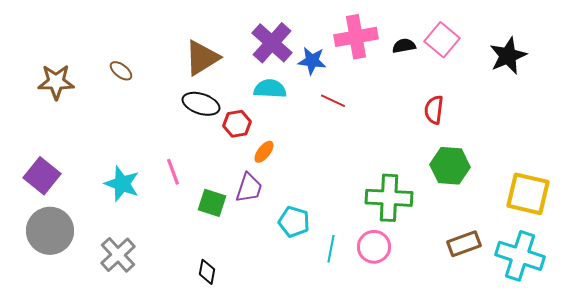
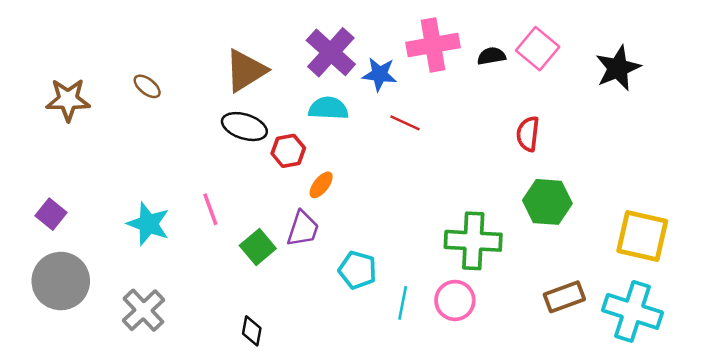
purple square: (42, 176) -> (51, 214), size x0.7
green square: (212, 203) -> (258, 247), turned 32

